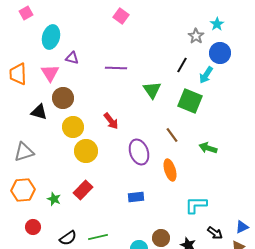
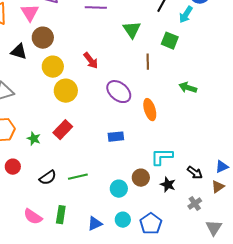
green square: (190, 101) -> (170, 41), size x0.7
brown line: (172, 135) -> (148, 62), moved, turned 35
purple ellipse: (139, 152) -> (119, 92), turned -30
cyan L-shape: (196, 205) -> (162, 157), moved

